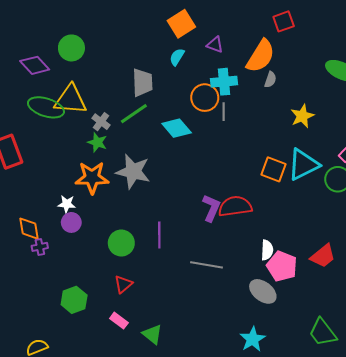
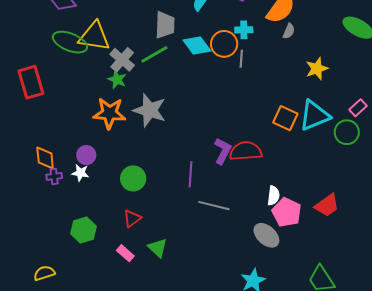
cyan cross: (224, 82) -> (244, 30), size x0.7
gray cross: (101, 122) -> (122, 60), size x1.4
cyan diamond: (177, 128) -> (197, 46), moved
white star: (67, 204) -> (80, 173), moved
purple line: (159, 235) -> (190, 174), moved
green triangle: (152, 334) -> (158, 248), moved

